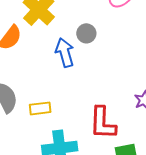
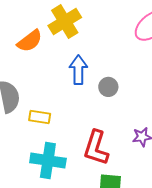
gray circle: (86, 33) -> (108, 87), moved

